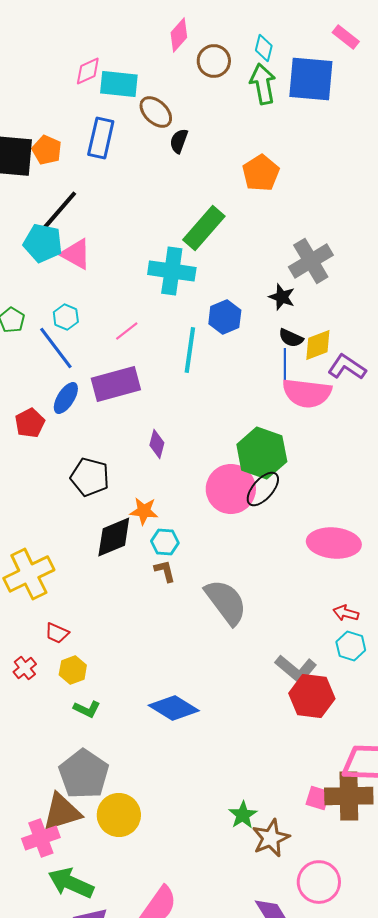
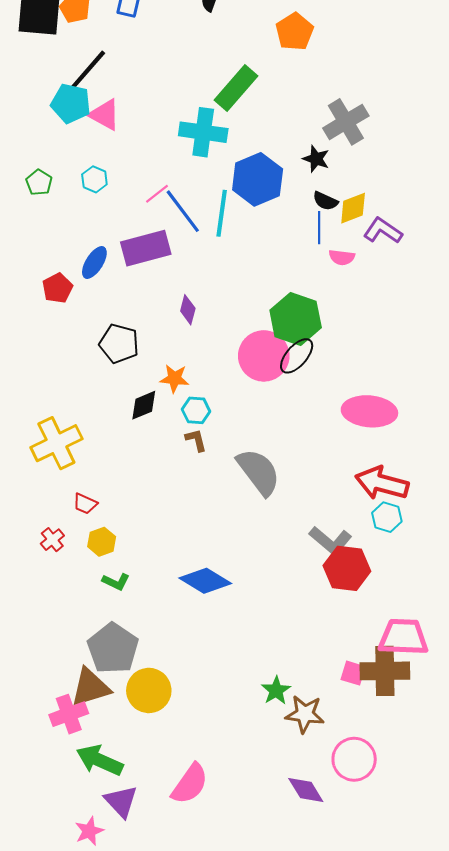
blue hexagon: (225, 317) -> (258, 179), size x1.5
blue line: (56, 348) -> (183, 211), moved
pink semicircle: (307, 393) -> (342, 257), size x0.5
black diamond: (114, 537) -> (144, 405), size x0.7
red arrow: (346, 613) -> (382, 483), size x2.0
brown star: (271, 838) -> (305, 714), turned 30

